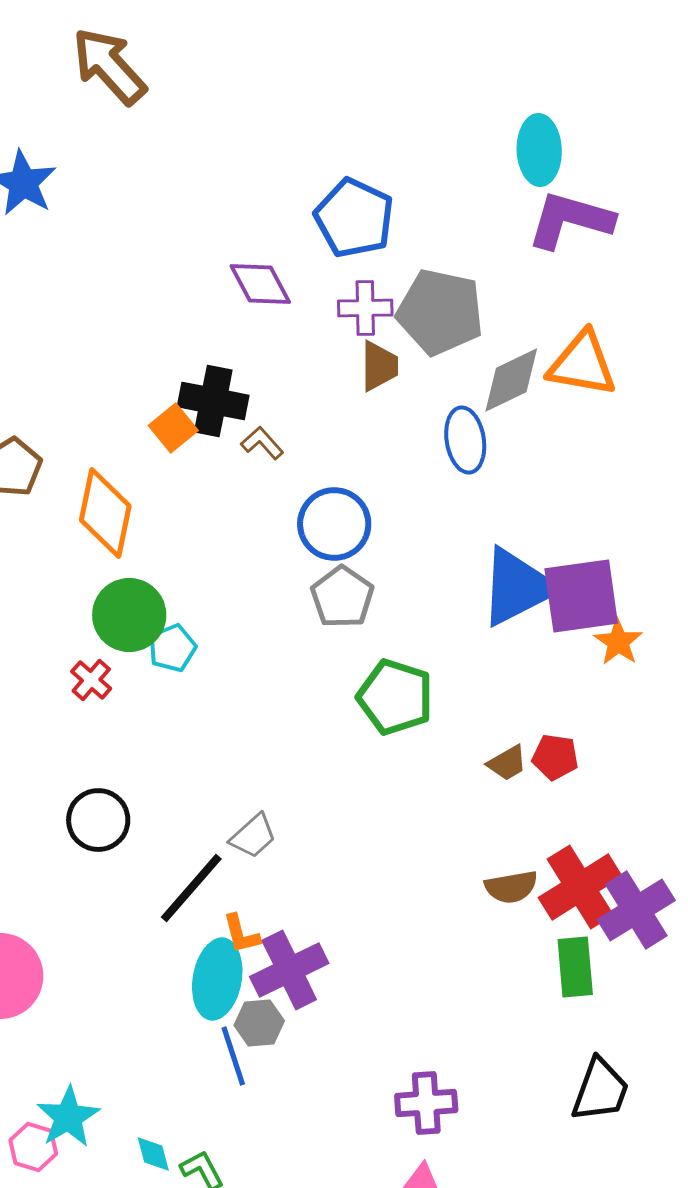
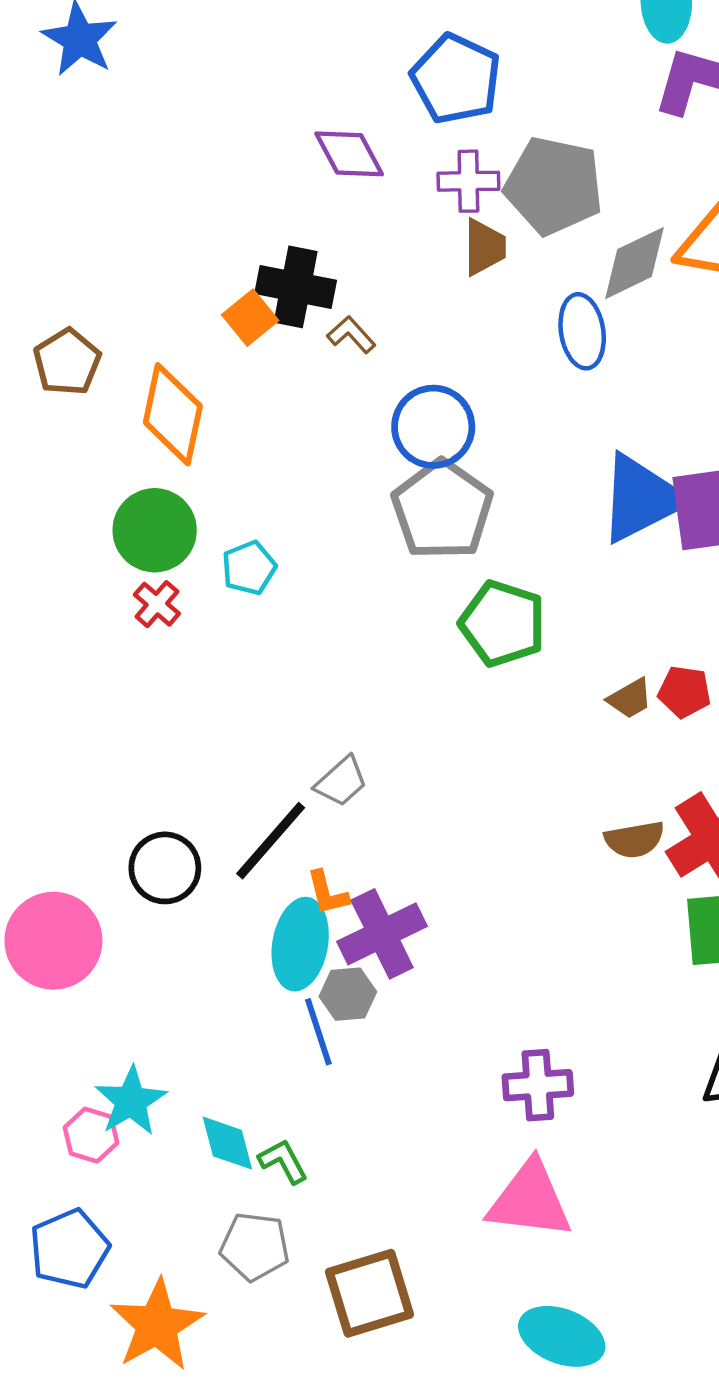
gray pentagon: (342, 597) -> (442, 510), size x1.4
green circle: (129, 615) -> (155, 530), moved
black circle: (98, 820) -> (165, 868), moved
cyan diamond: (153, 1154) -> (227, 1143), size x1.4

